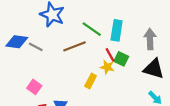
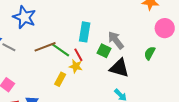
green line: (92, 29) -> (61, 50), moved
gray arrow: (150, 39) -> (116, 40), turned -36
green square: (121, 59) -> (104, 51), moved

